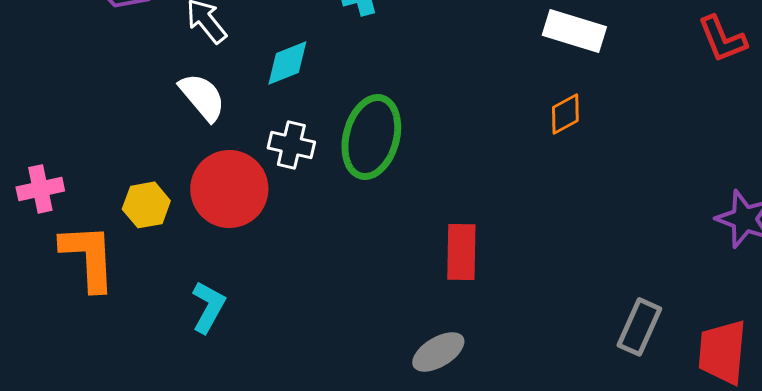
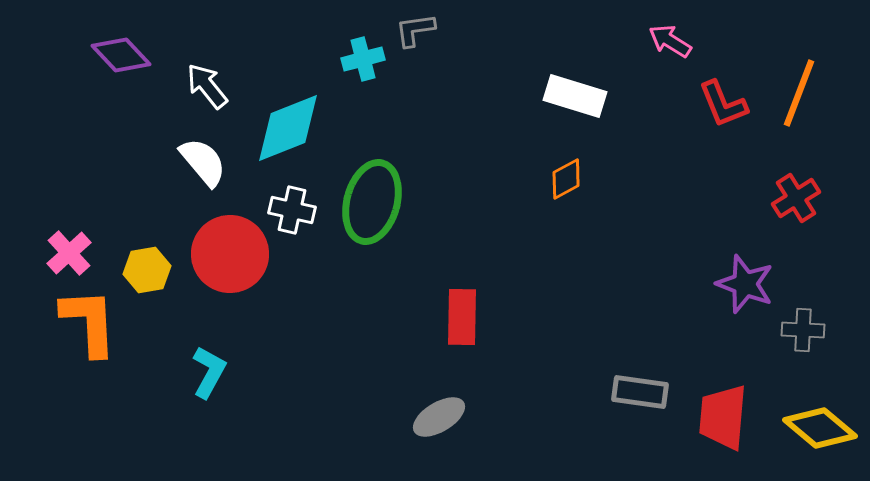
cyan diamond: (287, 63) -> (288, 128), size x1.5
pink cross: (40, 189) -> (69, 253), moved, turned -30
gray rectangle: (639, 327) -> (640, 392), turned 74

